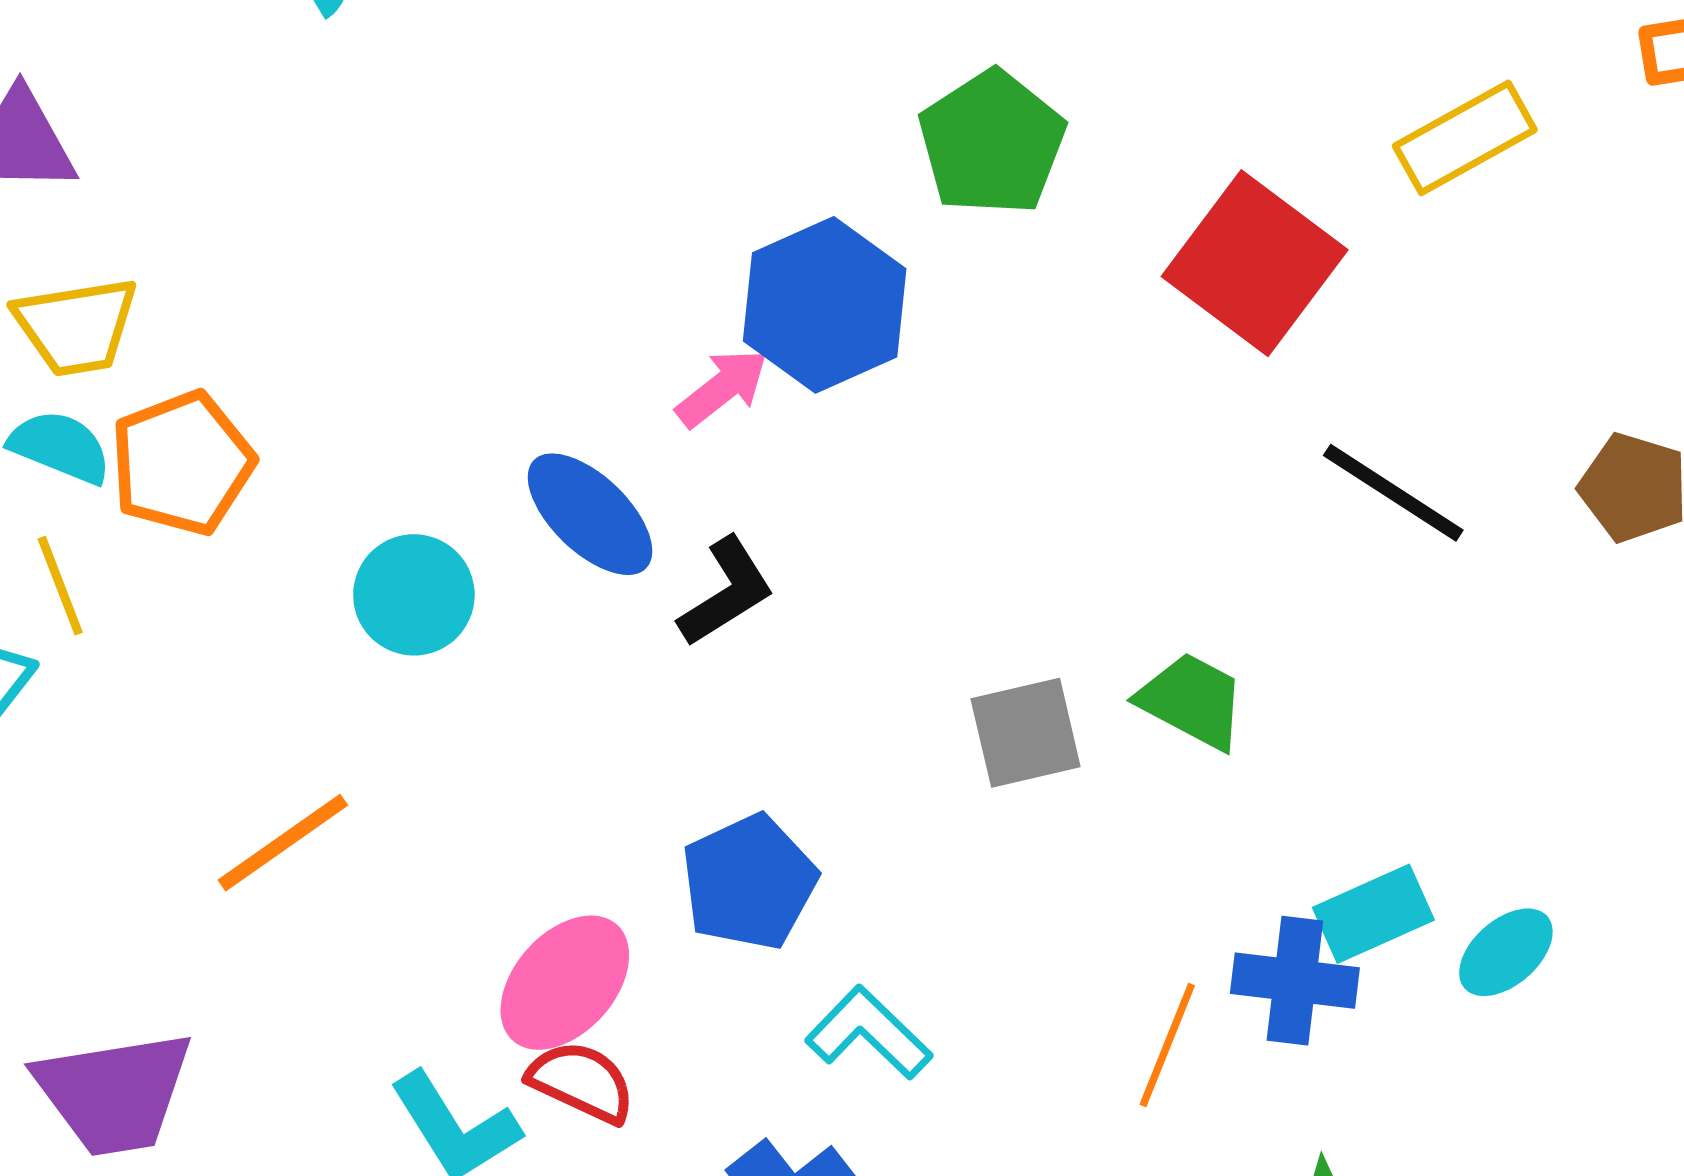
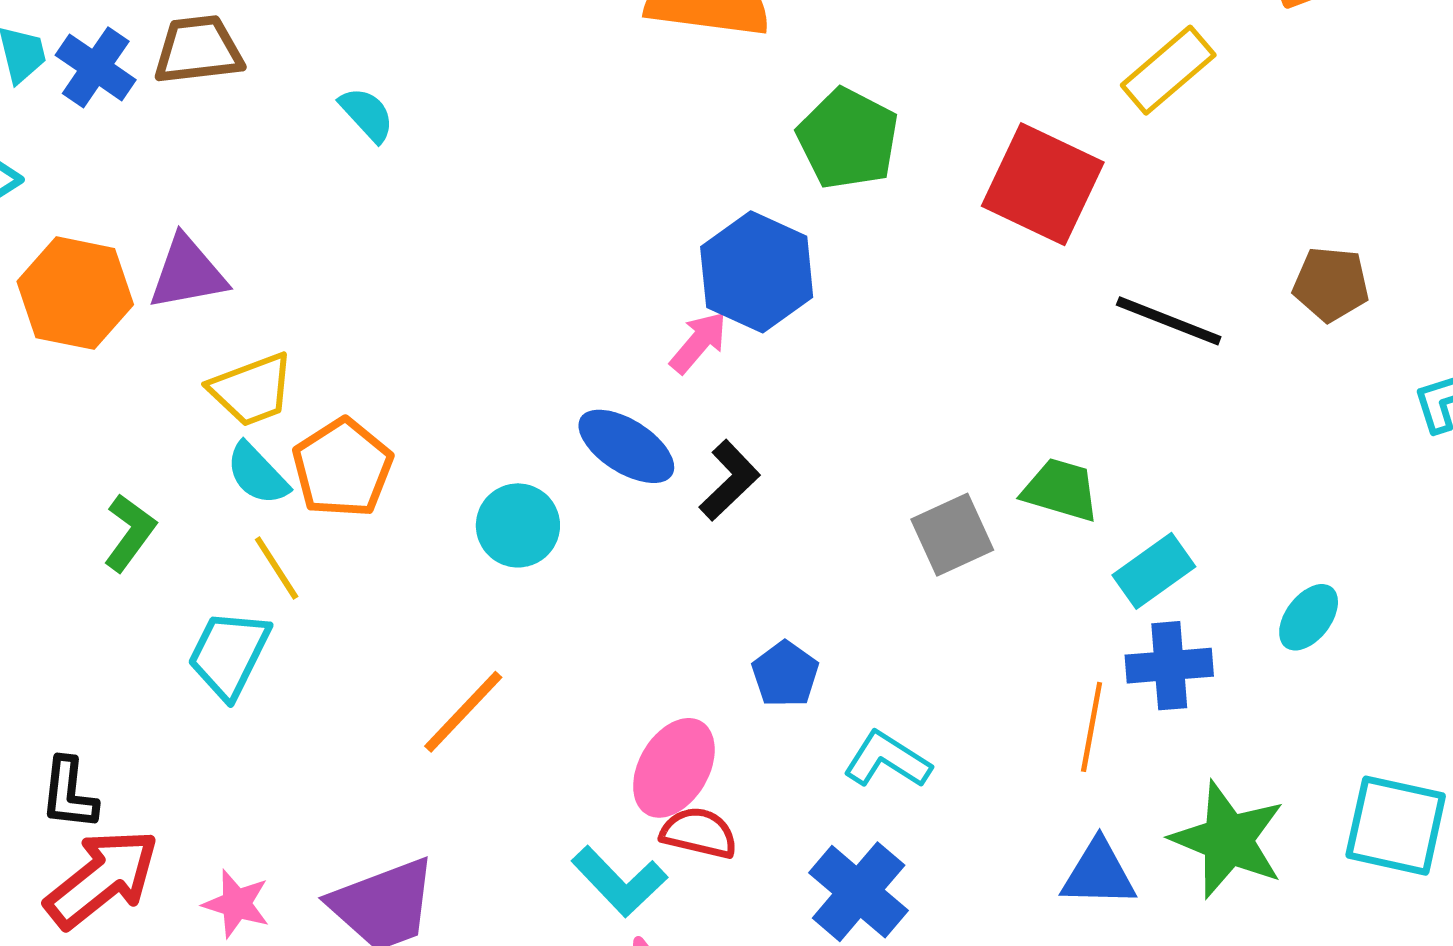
cyan semicircle: (60, 447) -> (257, 474), turned -144
blue pentagon: (749, 882) -> (785, 674), size x0.7
cyan rectangle: (1373, 914) -> (1154, 571), moved

